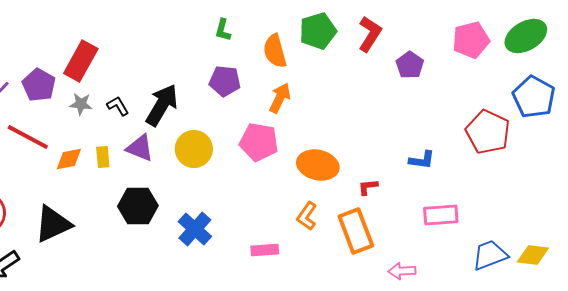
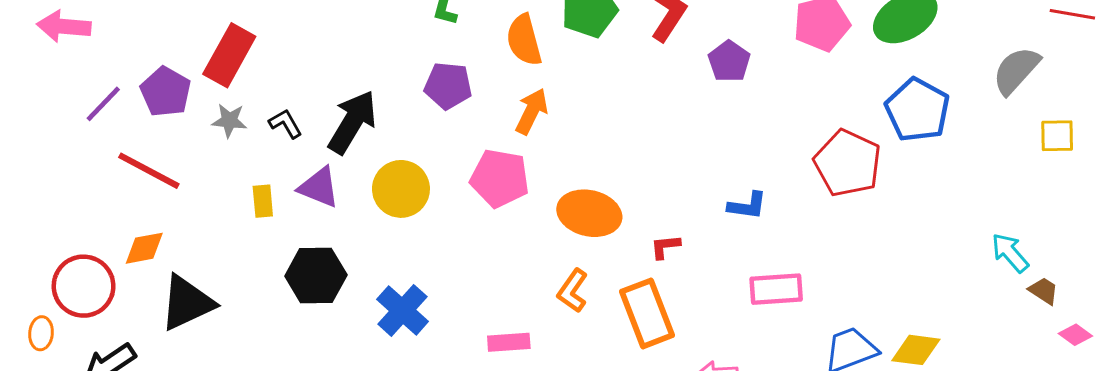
orange diamond: (69, 159) -> (144, 248), moved

